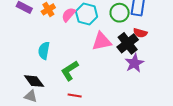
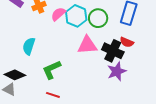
green circle: (120, 13) -> (98, 18), moved
black cross: (128, 43) -> (113, 51), turned -35
black diamond: (34, 81) -> (15, 75), turned -35

